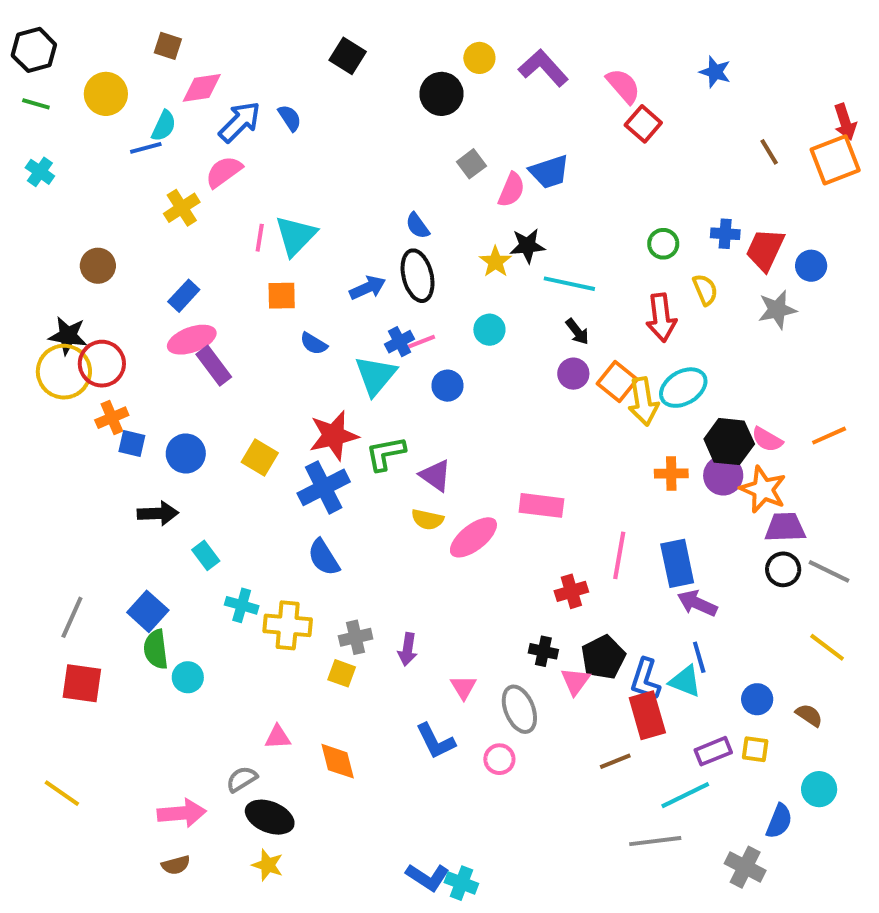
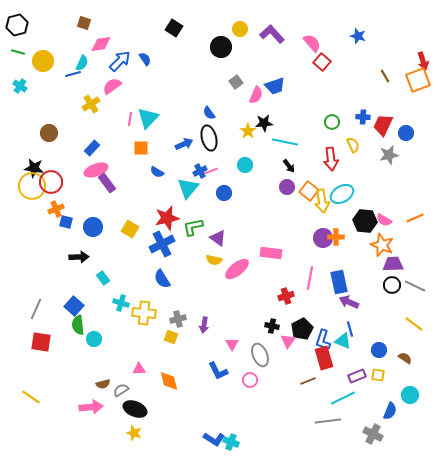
yellow circle: (106, 94) -> (43, 61), moved
purple circle: (723, 475) -> (323, 238), moved
brown semicircle: (176, 865) -> (103, 384), moved

